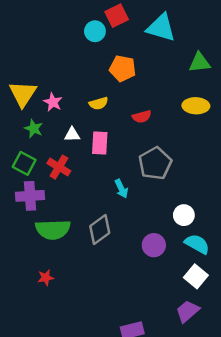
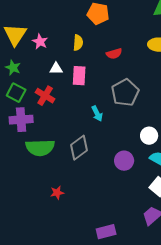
yellow semicircle: (99, 103) -> (78, 43), turned -70
green star: (34, 129) -> (13, 68), moved
red star: (46, 278) -> (57, 193), moved

